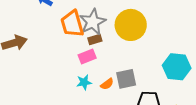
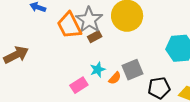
pink rectangle: (87, 56) -> (79, 85), moved
cyan star: (84, 82) -> (98, 70), moved

